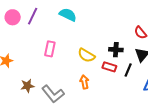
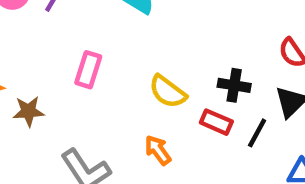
orange arrow: (84, 82) -> (158, 150), turned -32
brown star: (27, 86) -> (28, 111), moved

